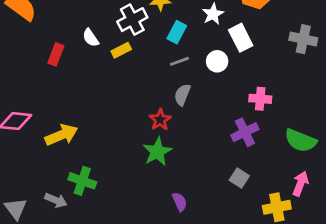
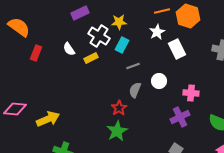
white cross: (132, 20) -> (99, 36), turned -30
cyan rectangle: (177, 32) -> (122, 45), moved
red rectangle: (56, 54) -> (36, 53), moved
white circle: (217, 61) -> (159, 81), moved

